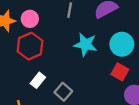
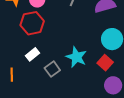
cyan star: (85, 44) -> (76, 57), moved

